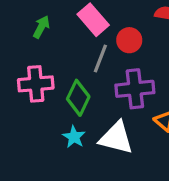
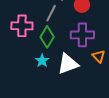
gray line: (100, 59) -> (51, 13), moved
white triangle: (116, 138) -> (68, 64), turned -40

